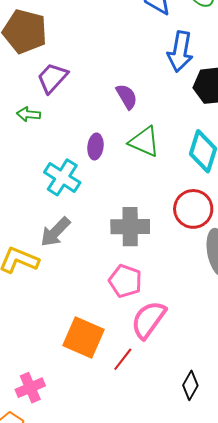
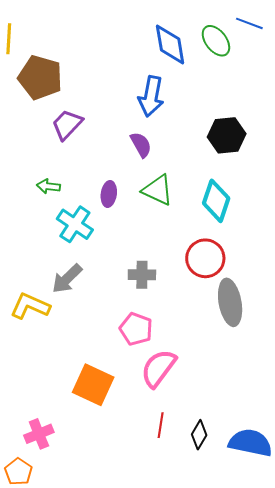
blue arrow: (180, 51) -> (151, 96), moved
green arrow: (29, 114) -> (48, 186), moved
gray cross: (130, 227) -> (142, 275), size x0.7
red line: (123, 359) -> (161, 425), moved, turned -30

